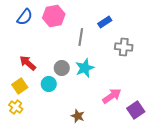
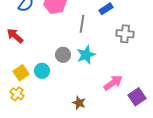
red arrow: (28, 63) -> (15, 36), moved
cyan circle: (49, 84) -> (42, 71), moved

